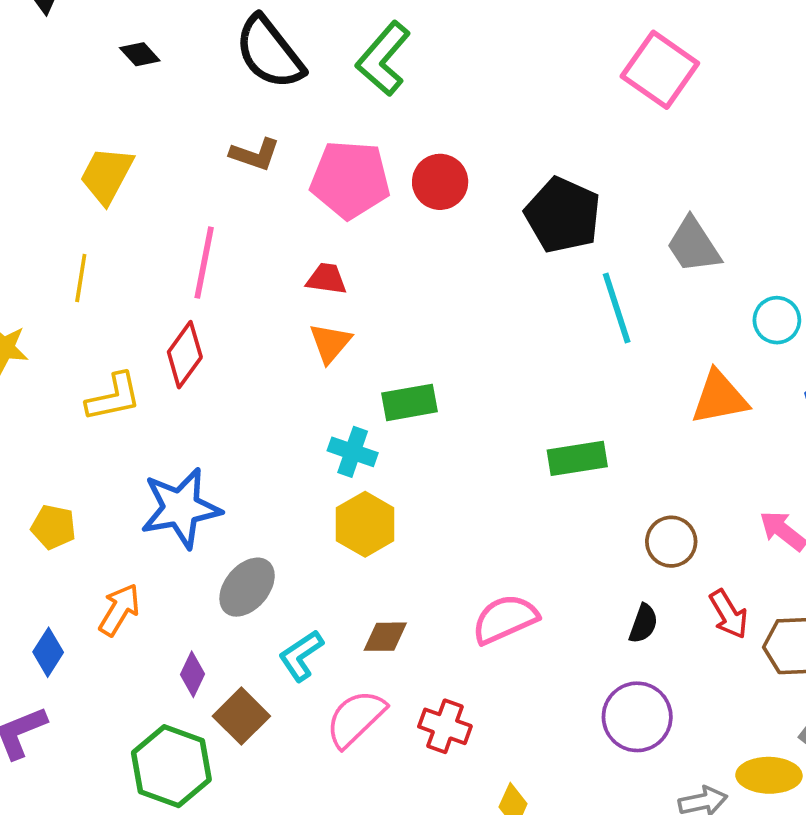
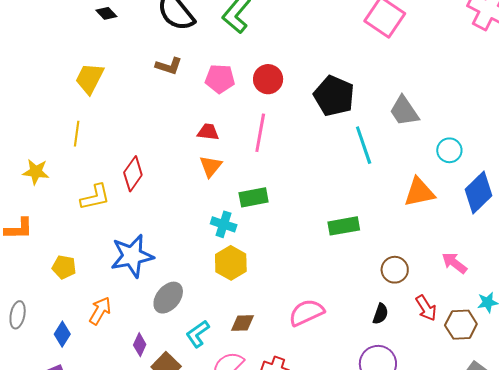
pink pentagon: (350, 180) -> (220, 79), size x0.7
pink line: (204, 263) -> (260, 133), moved

